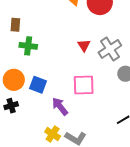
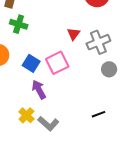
blue square: (38, 85) -> (31, 63), moved
pink square: (84, 85) -> (57, 63), moved, turned -35

